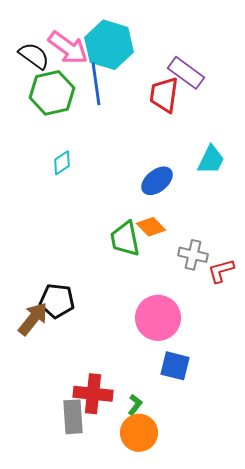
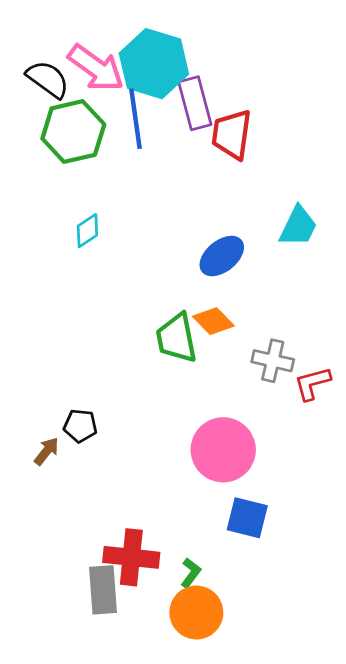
purple rectangle: (186, 73) -> (195, 103), moved, turned 39
black pentagon: (57, 301) -> (80, 426), size x0.7
brown arrow: (33, 319) -> (46, 451), size x0.6

